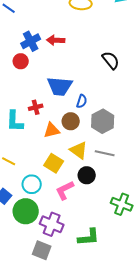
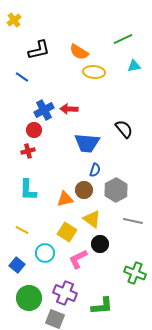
blue trapezoid: (60, 86) -> (87, 143), moved
red cross: (36, 107) -> (28, 151), moved
gray line: (105, 153) -> (133, 221), moved
green circle: (26, 211) -> (29, 298), moved

